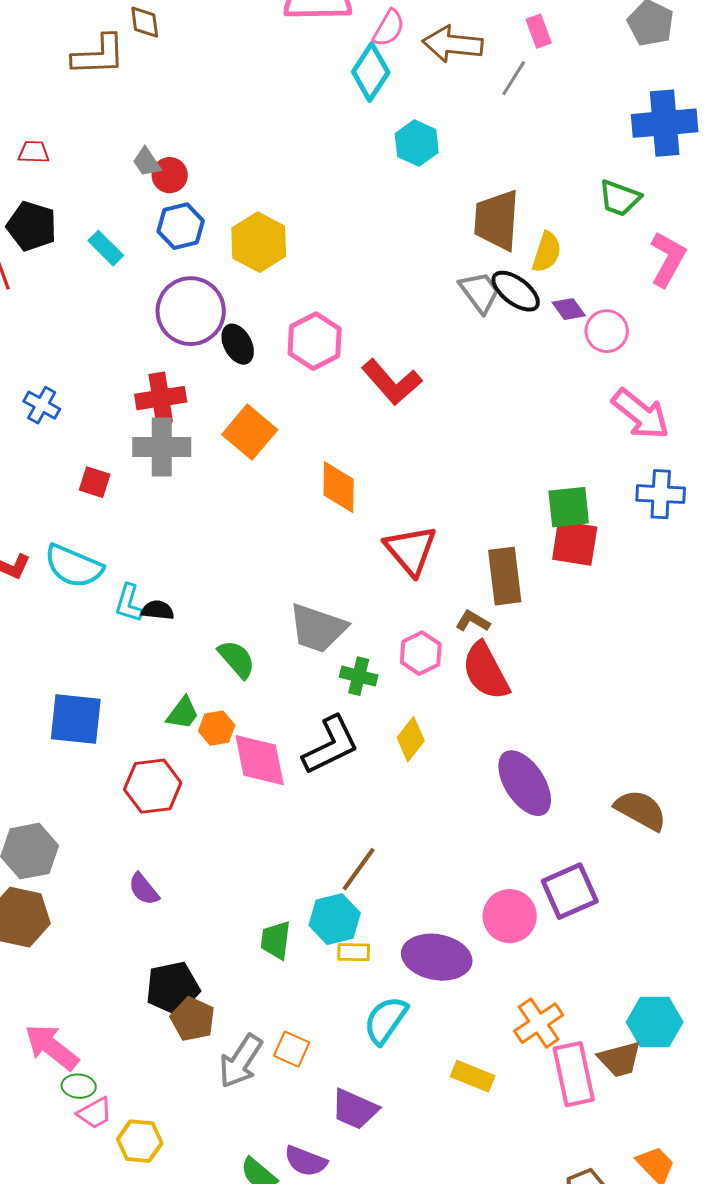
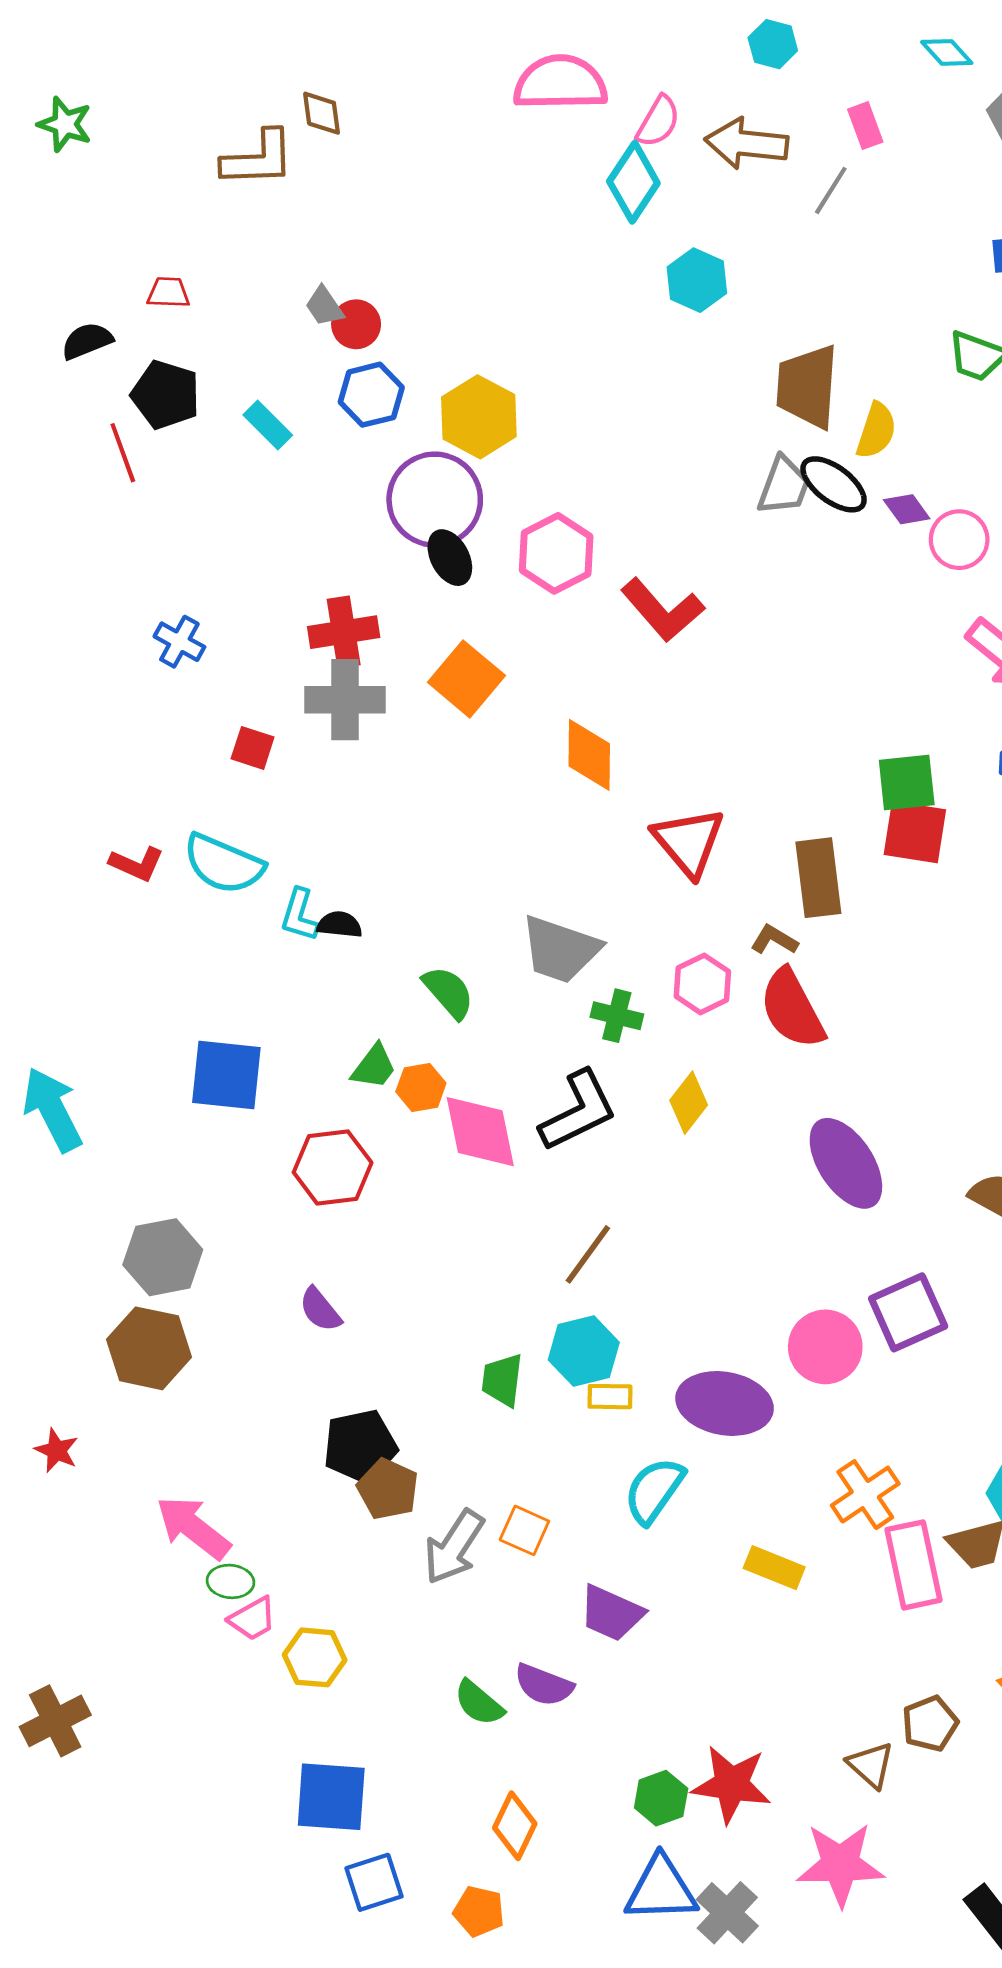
gray trapezoid: (480, 292) -> (784, 486), turned 57
purple circle: (191, 311) -> (435, 500), moved
brown line: (359, 869) -> (588, 1254), moved

